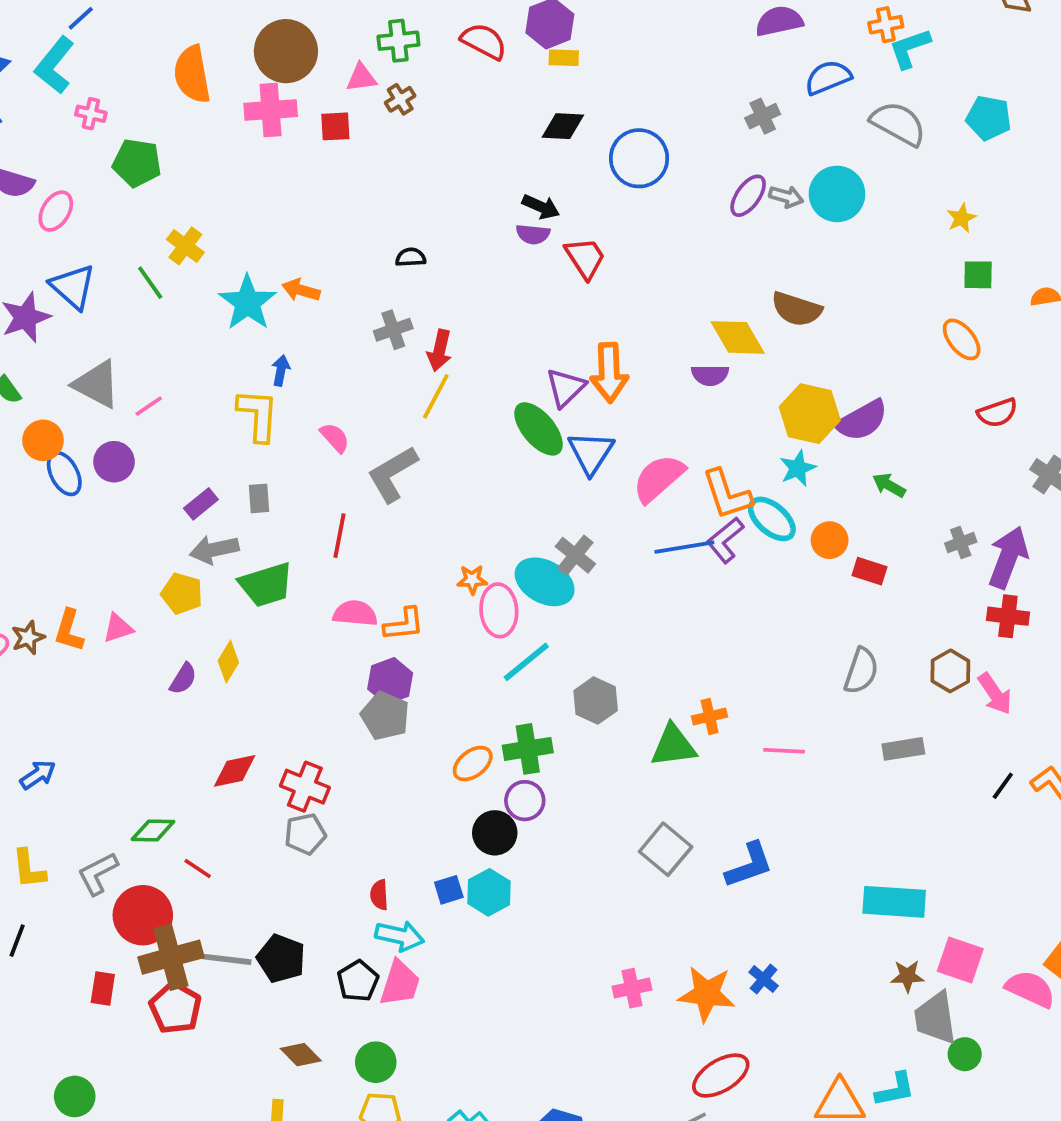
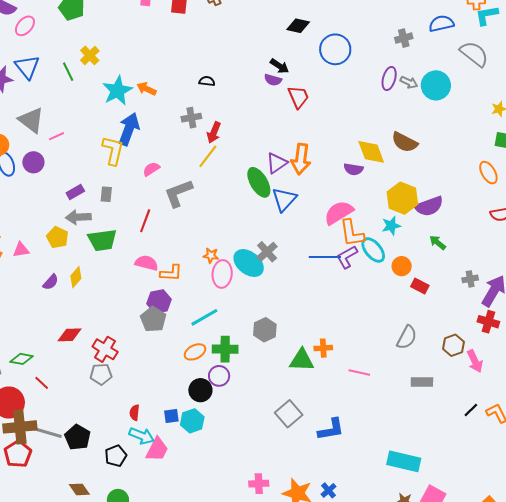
purple ellipse: (748, 196) -> (389, 79), turned -30
blue arrow: (281, 370) -> (129, 129), size x2.0
pink semicircle: (335, 438) -> (151, 169), turned -90
pink semicircle: (659, 478) -> (339, 213), moved
cyan line: (526, 662) -> (204, 317), moved
pink trapezoid: (400, 983) -> (157, 449), moved

